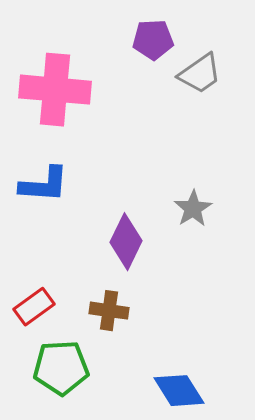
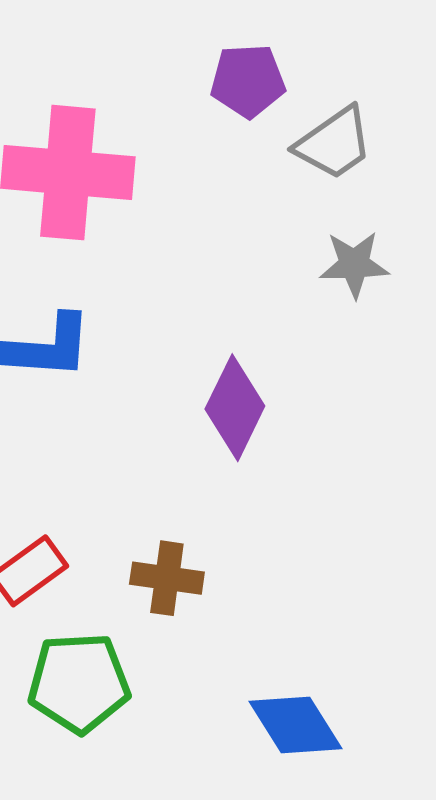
gray star: (193, 209) -> (354, 264), moved, turned 30
purple diamond: (126, 242) -> (235, 408), moved

